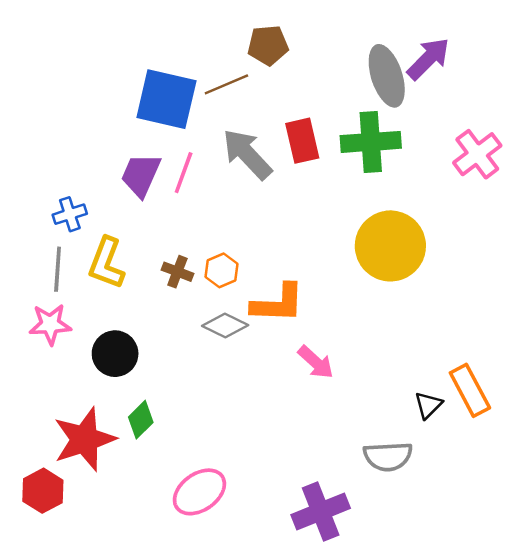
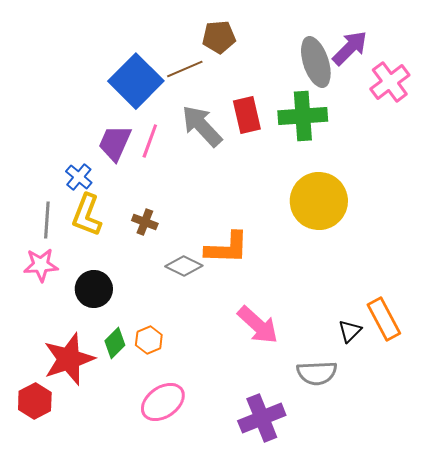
blue square: (166, 99) -> (136, 81), turned 32
pink cross: (477, 154) -> (390, 82), moved
blue cross: (70, 214) -> (79, 177), moved, turned -32
orange hexagon: (221, 270) -> (149, 340), moved
pink arrow: (316, 362) -> (258, 325), moved, size x1.4

